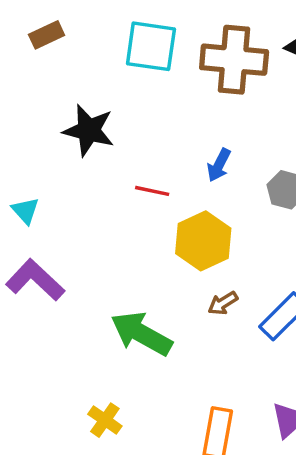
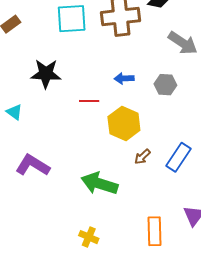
blue arrow: (219, 165) -> (124, 78), turned 72
cyan triangle: (25, 211) -> (14, 112), moved

